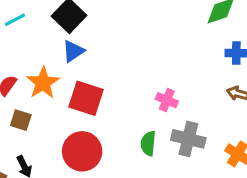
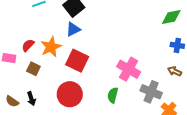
pink cross: (167, 100) -> (129, 69), size x1.6
gray cross: (188, 139) -> (151, 92), moved

